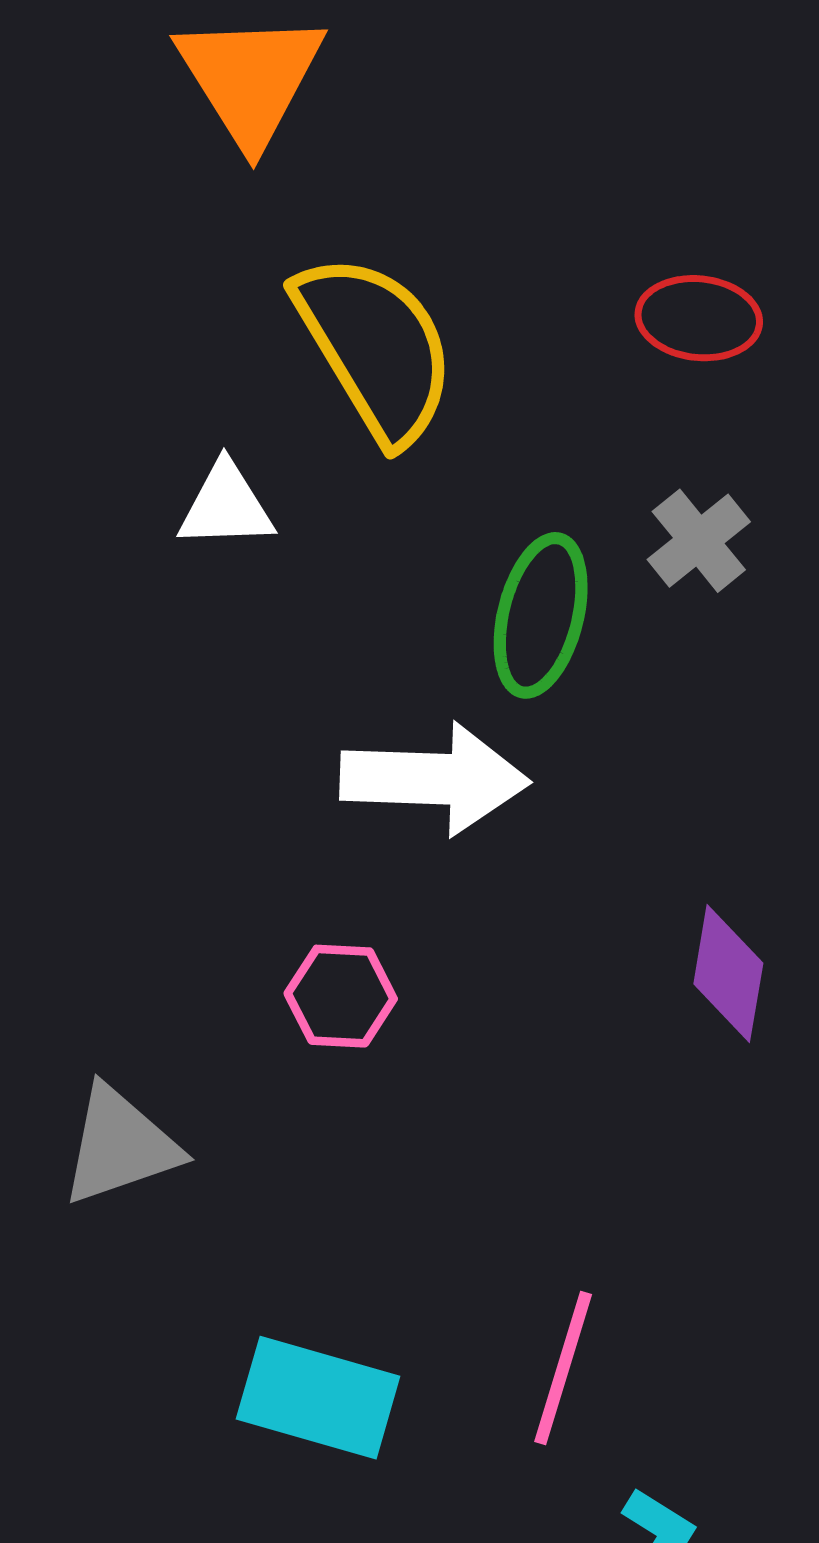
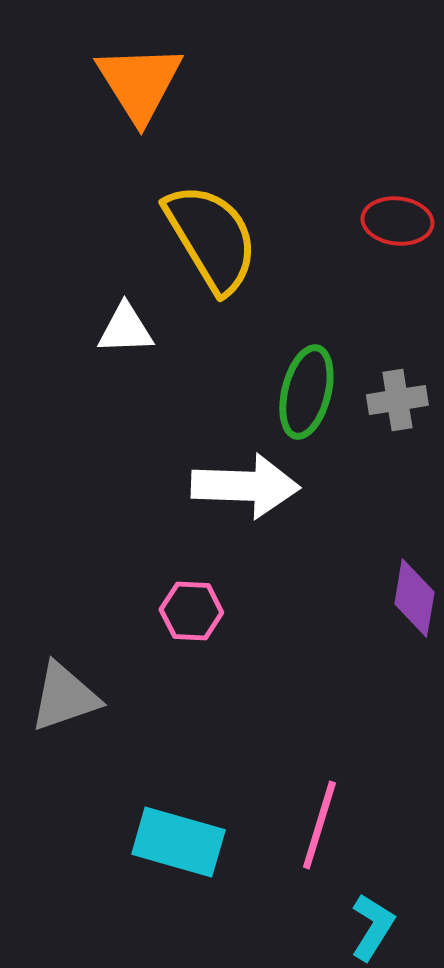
gray cross: (699, 541) -> (397, 400), moved, turned 30

